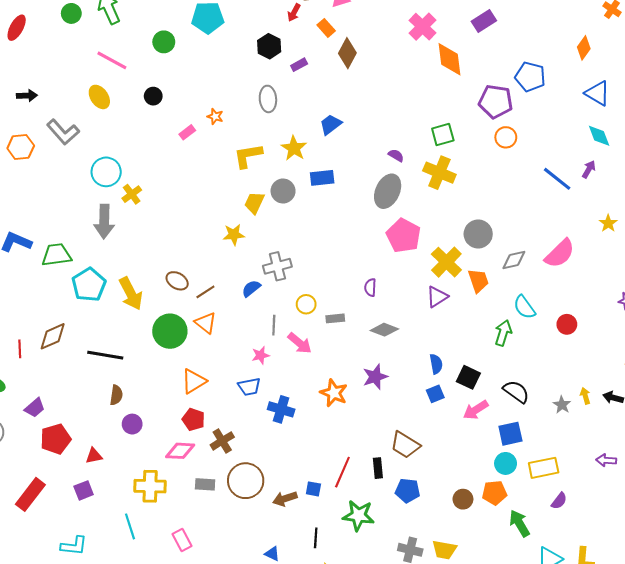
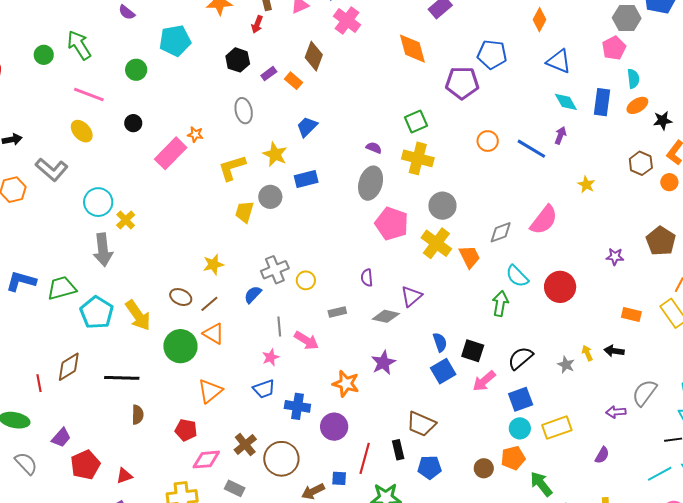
pink cross: (422, 27) -> (347, 20), moved
orange rectangle: (326, 28) -> (293, 81), moved
pink rectangle: (187, 132) -> (171, 153), size x2.0
orange circle: (506, 137) -> (488, 141), moved
gray circle: (478, 234) -> (442, 206), moved
yellow star: (234, 235) -> (213, 264), moved
purple triangle: (437, 297) -> (411, 296), moved
yellow circle: (306, 304) -> (306, 280), moved
red circle: (567, 324) -> (560, 287), size x1.6
black semicircle: (516, 392) -> (520, 358), turned -68
blue square: (435, 394) -> (443, 371), size x1.4
red pentagon: (193, 420) -> (186, 430), moved
purple circle: (132, 424) -> (334, 427), moved, size x1.4
brown circle: (246, 481) -> (281, 459), moved
gray rectangle: (205, 484) -> (235, 488), turned 30
purple semicircle: (559, 501) -> (602, 455), moved

